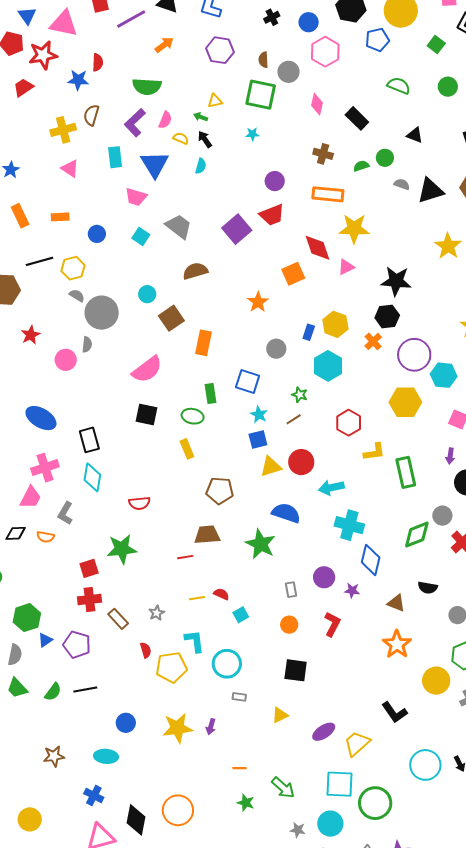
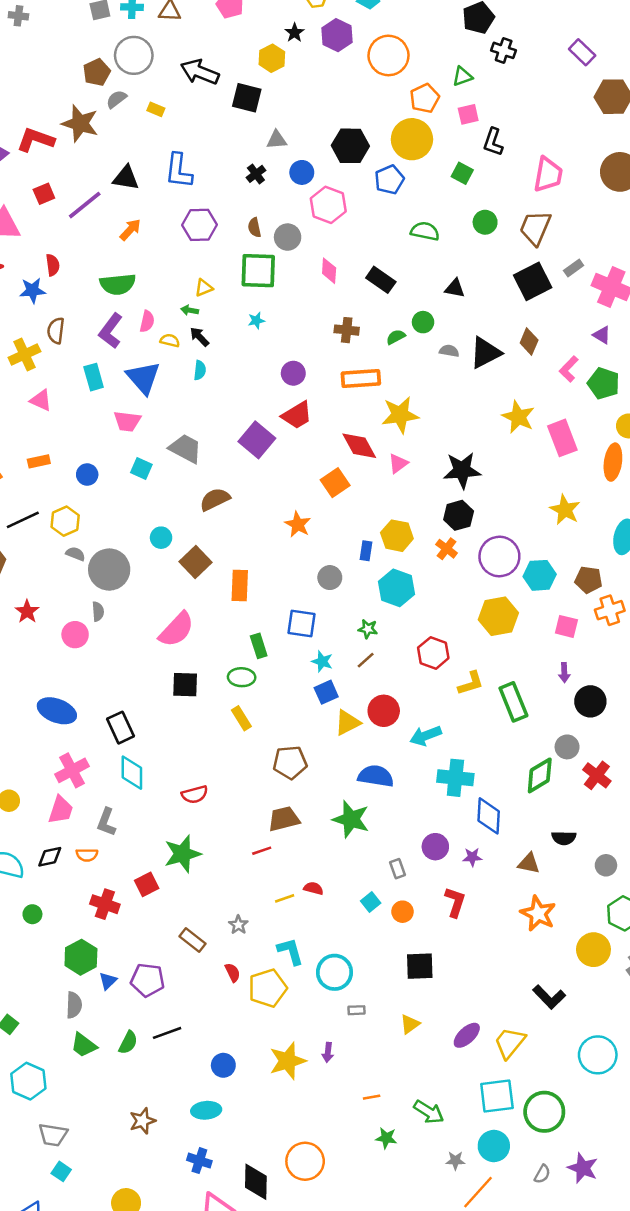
red cross: (90, 600) -> (105, 904), moved, turned 35
cyan square: (241, 615) -> (371, 902), moved

